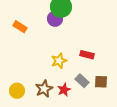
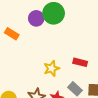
purple circle: (55, 19) -> (36, 18), moved

